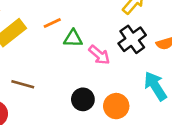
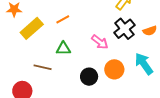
green triangle: (73, 38) -> (63, 49), moved
orange circle: (116, 106) -> (114, 69), moved

